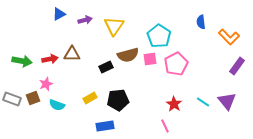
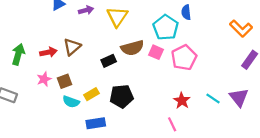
blue semicircle: (201, 22) -> (186, 12), moved
brown triangle: (72, 54) -> (72, 47), turned -42
pink square: (150, 59) -> (156, 52), turned 32
green arrow: (22, 61) -> (18, 54), turned -84
brown square: (33, 98) -> (65, 81), moved
cyan semicircle: (57, 105) -> (71, 102), moved
blue rectangle: (105, 126) -> (96, 123), moved

